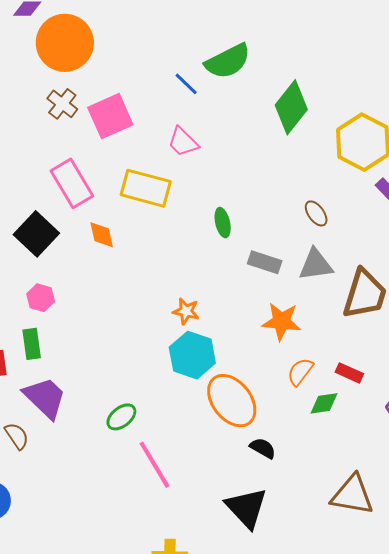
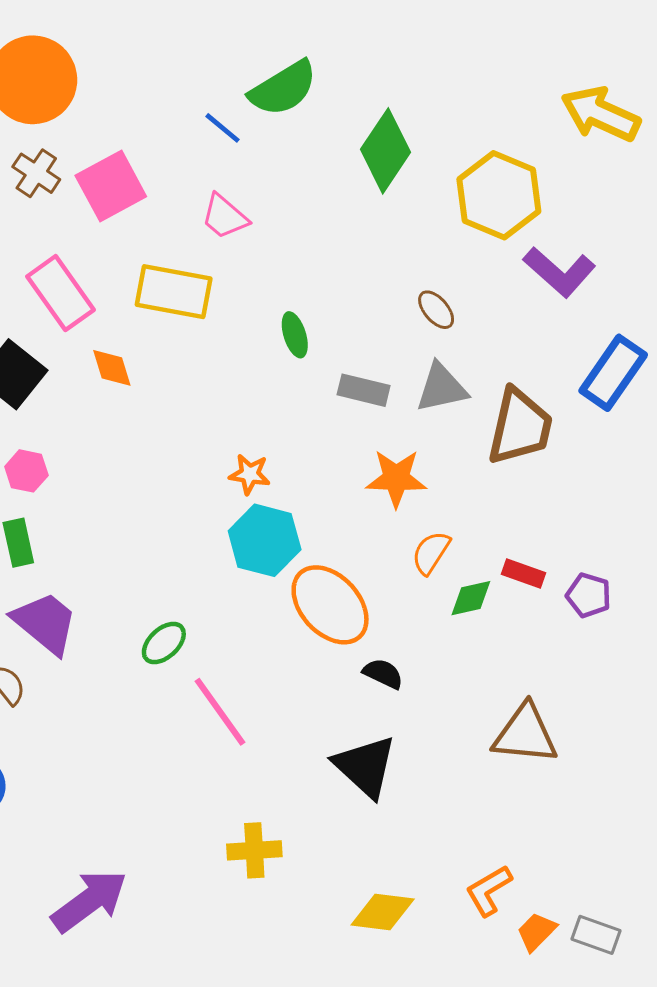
red rectangle: (349, 373) -> (524, 574), moved

